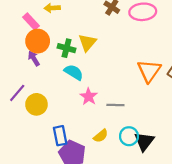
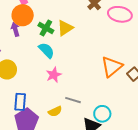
gray line: (115, 105) -> (73, 100), moved
cyan circle: (129, 136) -> (102, 114), moved

